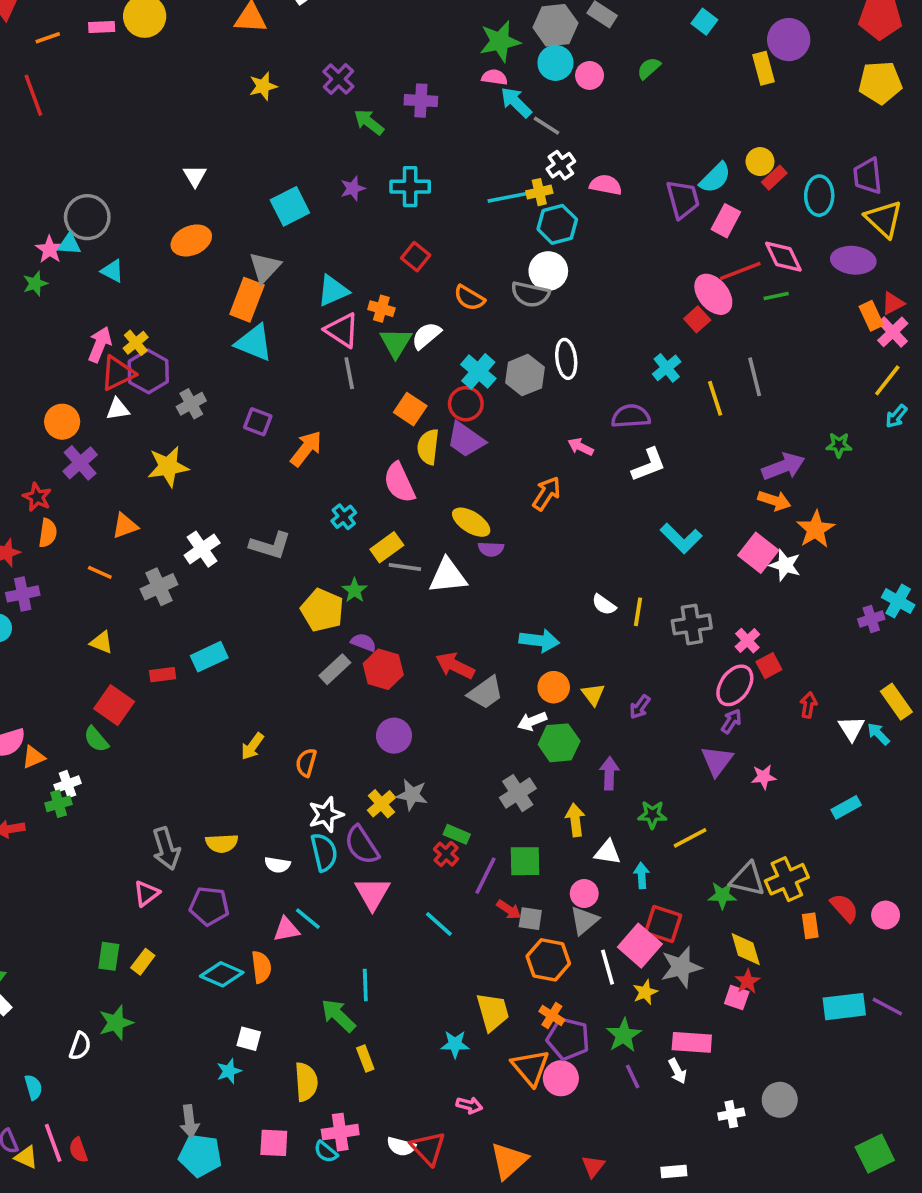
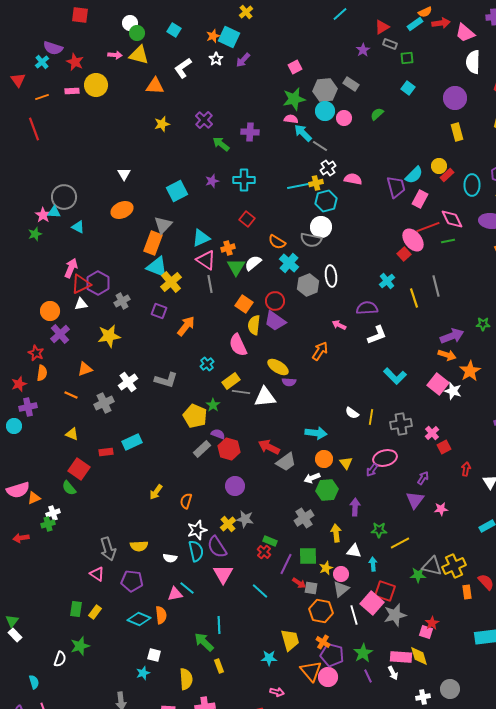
yellow rectangle: (764, 68) -> (457, 132), moved
orange cross: (381, 309) -> (228, 248), turned -32
yellow cross: (136, 343) -> (171, 282), moved, size x1.5
cyan cross: (478, 371) -> (289, 263), moved
pink ellipse: (735, 685) -> (385, 458), moved, turned 40
pink triangle: (146, 893) -> (97, 574), turned -49
yellow diamond: (746, 949) -> (419, 656), moved
yellow star: (645, 992) -> (326, 568), moved

